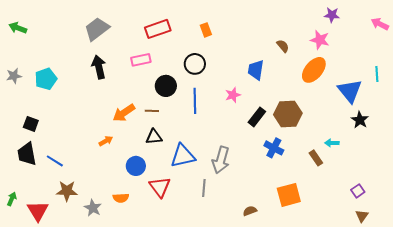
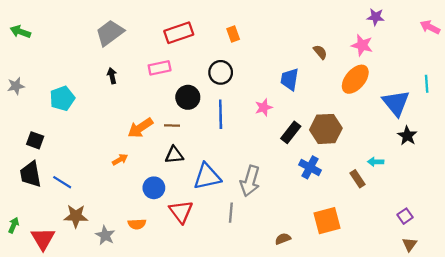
black arrow: (99, 67) -> (112, 76), size x0.6
cyan pentagon: (46, 79) -> (62, 98), moved

